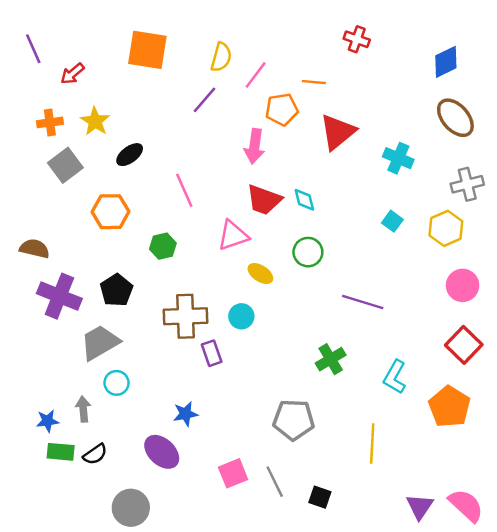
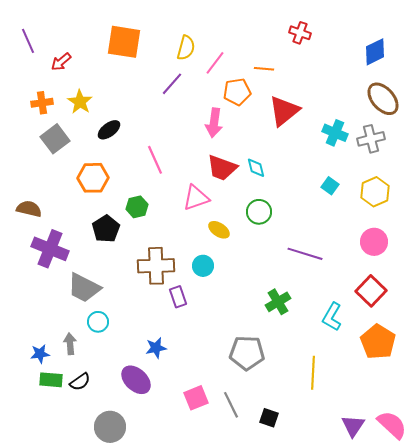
gray cross: (467, 184) -> (371, 139), moved
pink circle: (463, 285) -> (374, 242), moved
black pentagon: (117, 290) -> (106, 229), moved
gray trapezoid: (100, 342) -> (84, 288), turned -123
red square: (464, 345) -> (371, 291), moved

